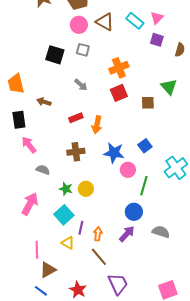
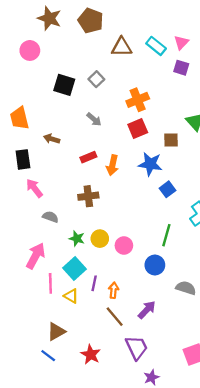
brown triangle: (105, 22) -> (122, 47), turned -30
pink circle: (79, 25) -> (30, 50), moved
gray square: (83, 50) -> (96, 79), turned 32
blue star: (114, 153) -> (150, 164), moved
pink circle: (128, 170) -> (124, 245), moved
purple arrow: (127, 234) -> (147, 310), moved
yellow triangle: (68, 243) -> (71, 296), moved
pink line: (37, 250) -> (50, 283), moved

